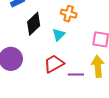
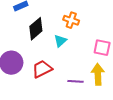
red trapezoid: (54, 64) -> (42, 69), moved

